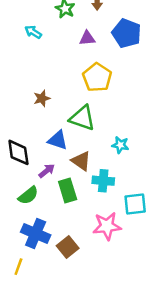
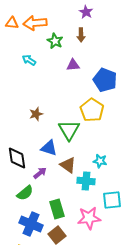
blue pentagon: (127, 33) -> (105, 80), moved
yellow pentagon: (97, 77) -> (92, 110), moved
green triangle: (82, 118) -> (69, 130), turned 40
cyan star: (120, 145) -> (100, 161), moved
green rectangle: (68, 190) -> (57, 209), moved

